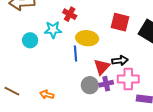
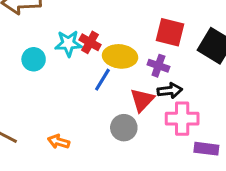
red cross: (70, 14) -> (90, 42), moved
blue line: (76, 54) -> (102, 80), turned 35
purple cross: (106, 84) -> (158, 66), moved, turned 32

